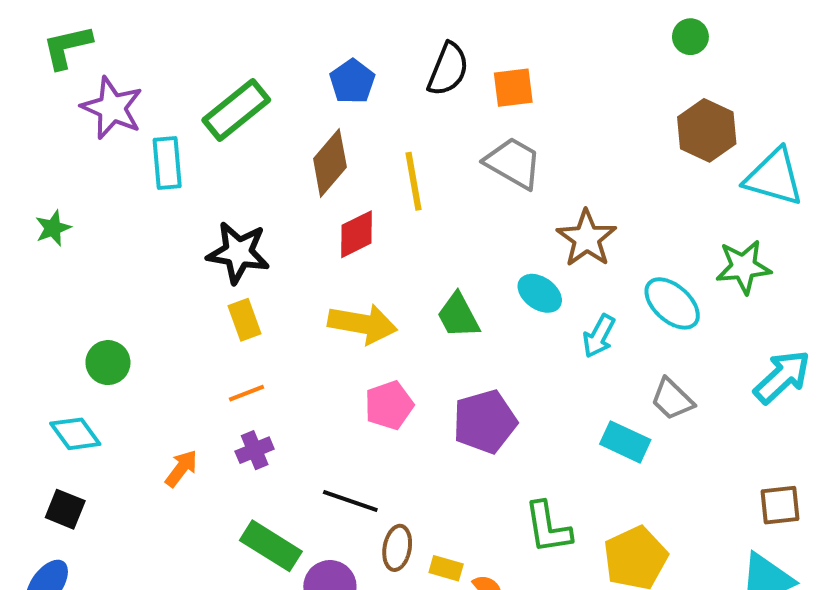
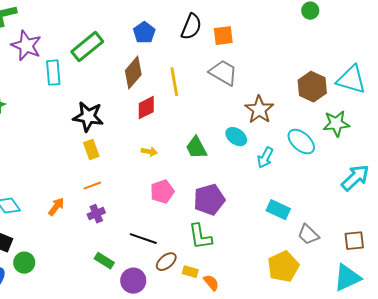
brown hexagon: (707, 130) -> (312, 87), moved
yellow arrow: (363, 324) -> (149, 152), size x0.5
green circle: (108, 363) -> (24, 263), moved
gray trapezoid: (672, 399) -> (308, 235), moved
orange arrow: (181, 468) -> (56, 207), moved
green L-shape: (548, 528) -> (200, 237), moved
green rectangle: (271, 546) -> (104, 261), size x0.7
brown ellipse: (397, 548) -> (166, 262), turned 40

